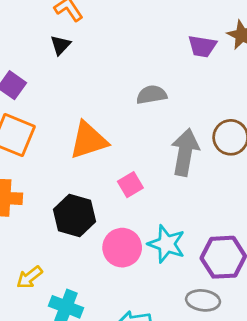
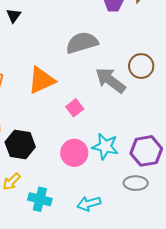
gray semicircle: (152, 95) -> (82, 43), size x1.5
gray arrow: (185, 152) -> (110, 80), turned -56
black hexagon: (75, 215) -> (20, 145), moved

